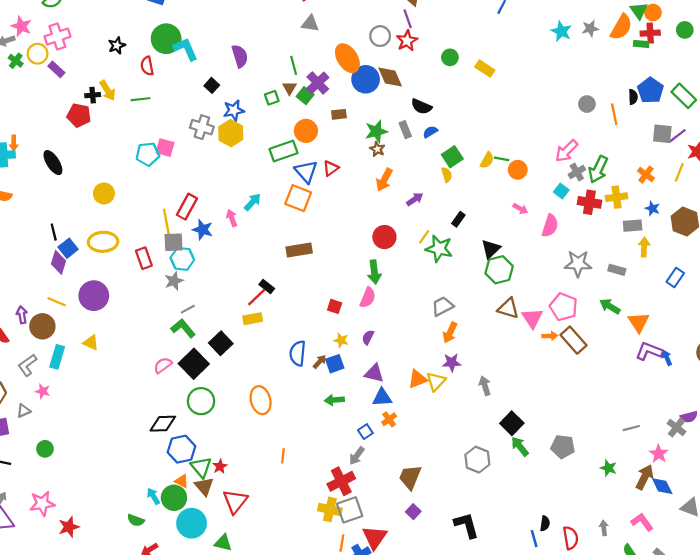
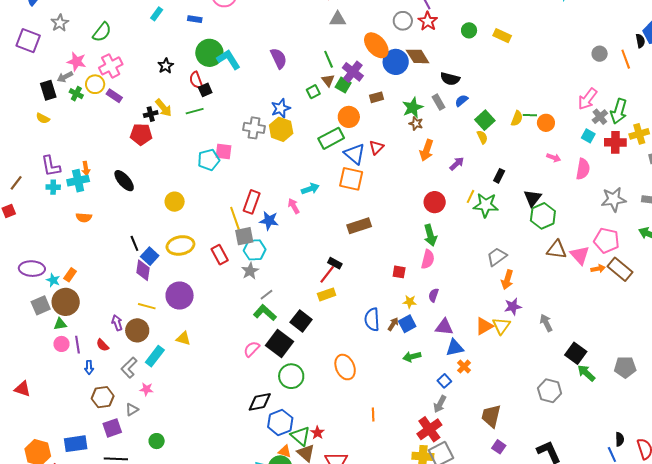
black square: (212, 85) -> (205, 90), moved, turned 32
cyan arrow: (253, 202) -> (310, 189), turned 36
cyan rectangle: (57, 357) -> (155, 356), turned 30

